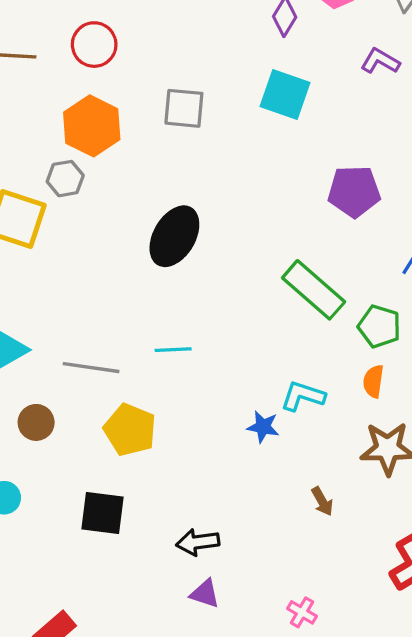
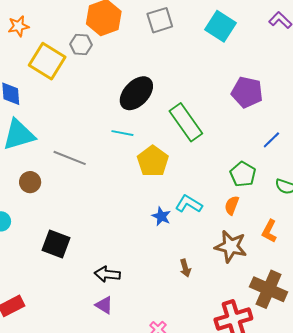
gray square: (184, 108) -> (160, 20), turned -36
green rectangle: (314, 290) -> (186, 122), moved
cyan line: (173, 350) -> (122, 133), moved
yellow pentagon: (130, 430) -> (153, 161), moved

